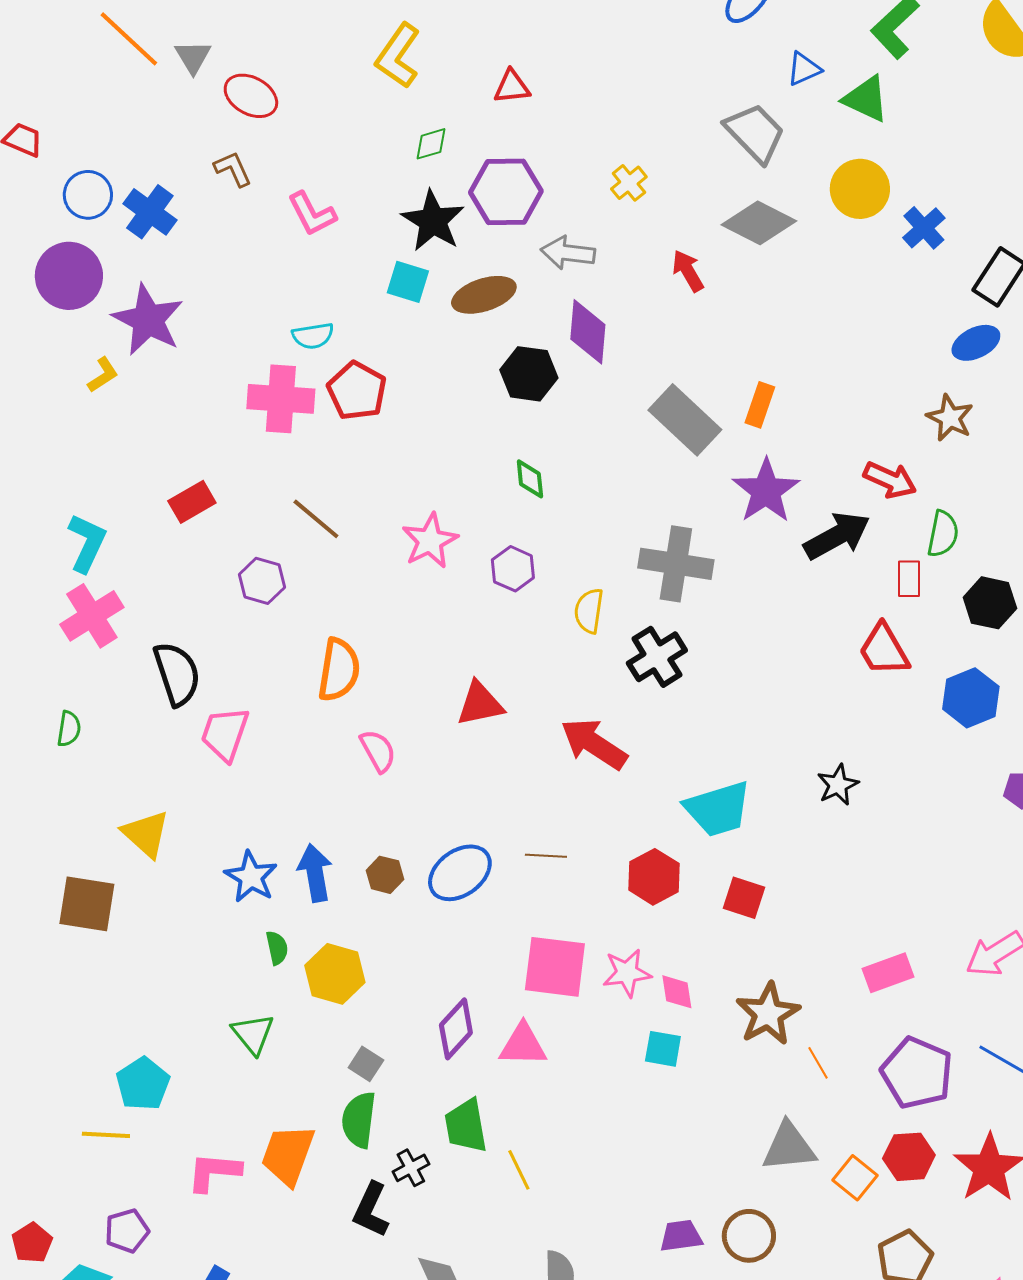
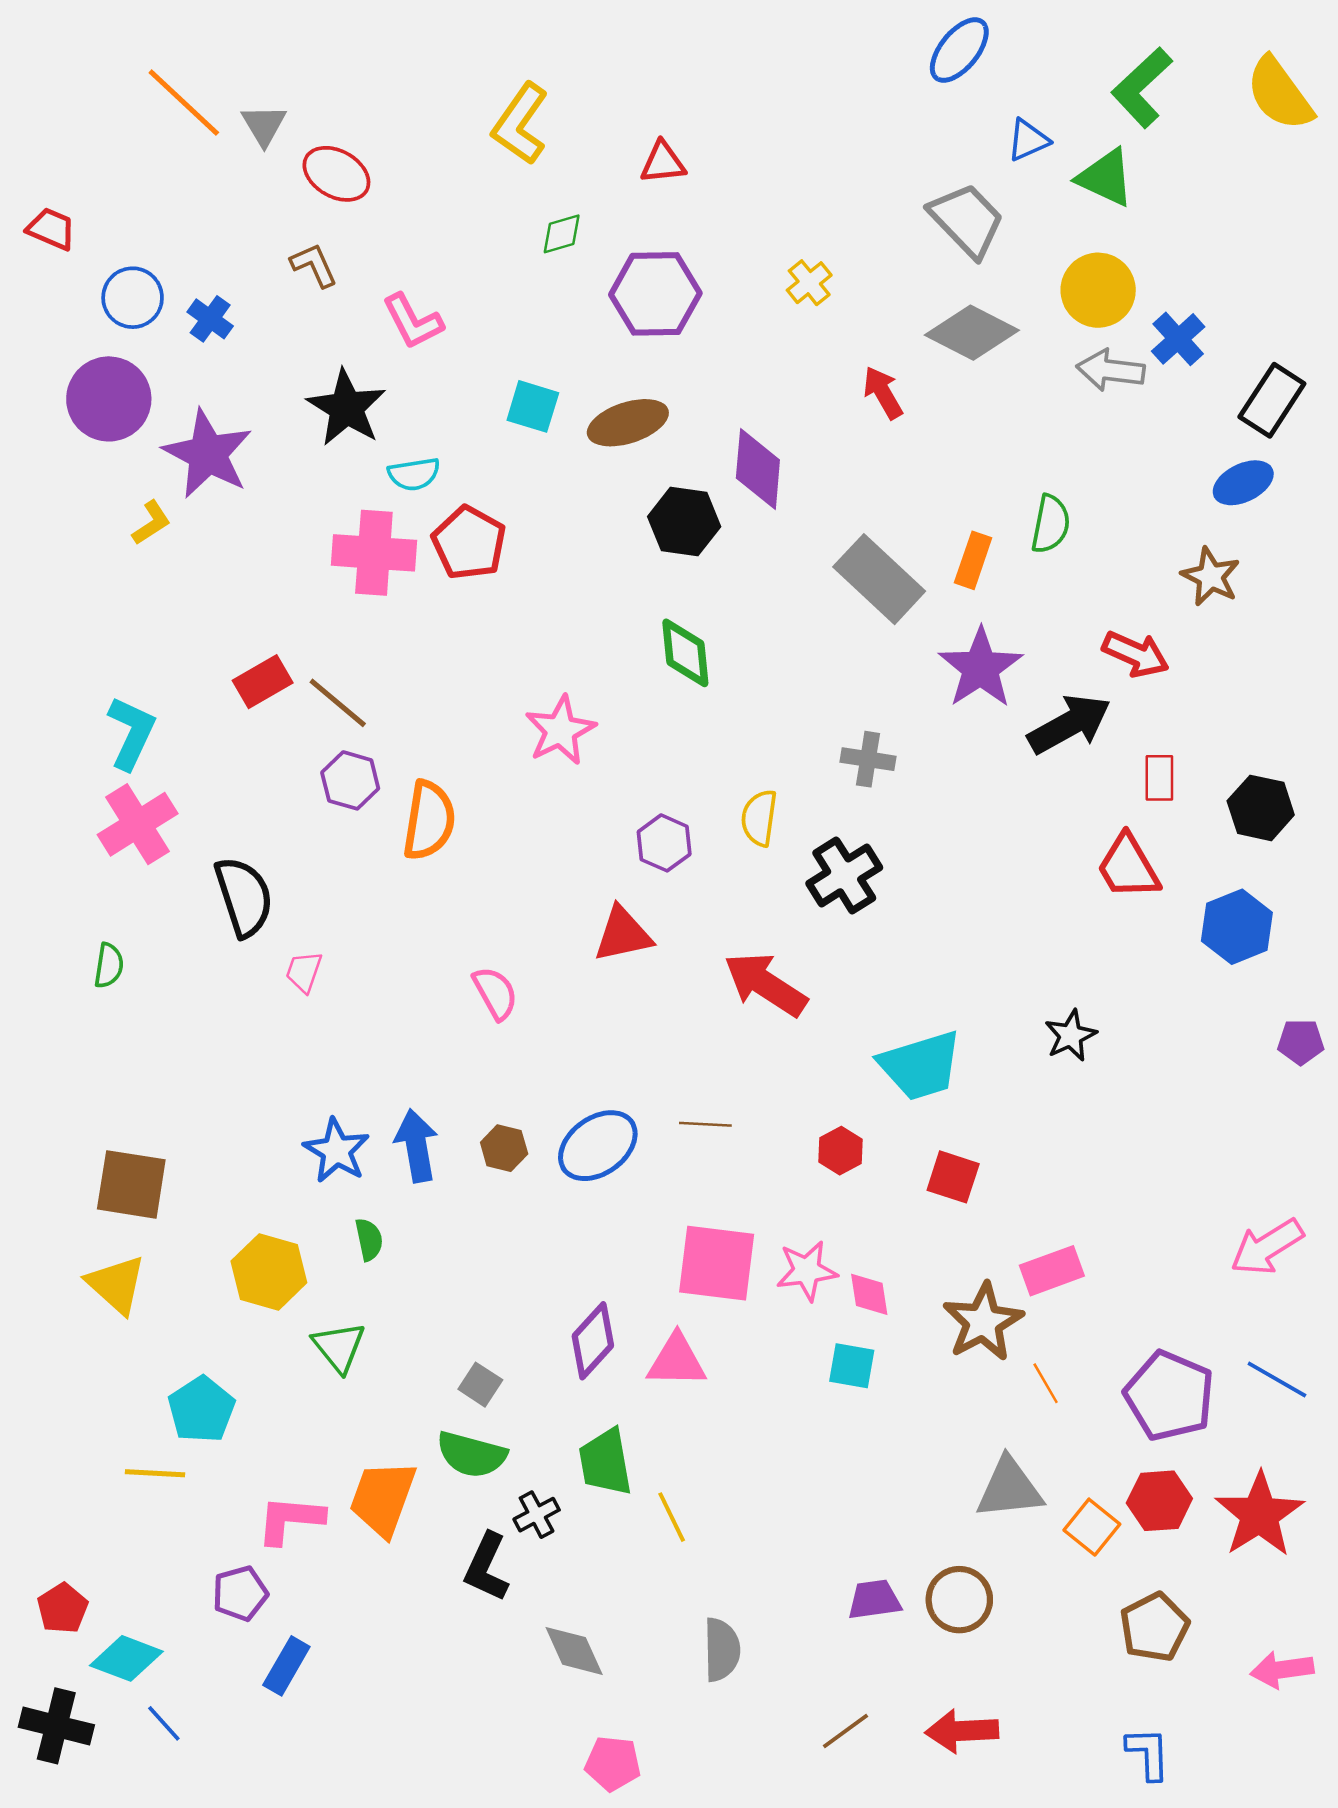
blue cross: (150, 212) -> (210, 319), size x0.7
black star: (433, 221) -> (346, 408), moved
gray arrow: (568, 253) -> (1111, 370), moved
green diamond: (530, 479) -> (685, 653), size x1.4
brown line: (316, 519) -> (338, 703), moved
green semicircle: (943, 534) -> (1051, 524), moved
gray cross: (676, 564) -> (868, 759), size x0.6
purple hexagon: (513, 569) -> (664, 843), moved
orange semicircle: (339, 670) -> (429, 820), moved
pink trapezoid: (225, 734) -> (304, 972), size x0.6
yellow triangle: (146, 834) -> (116, 1284), moved
red hexagon: (654, 877) -> (840, 1151), size x0.7
pink rectangle: (888, 973) -> (1052, 1271), moved
yellow hexagon: (335, 974) -> (269, 1272), moved
green semicircle: (359, 1120) -> (472, 1455), turned -82
purple pentagon: (127, 1231) -> (240, 1593), moved

